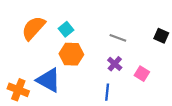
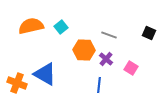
orange semicircle: (33, 28) -> (31, 26), turned 35
orange hexagon: (71, 54) -> (84, 50), moved

